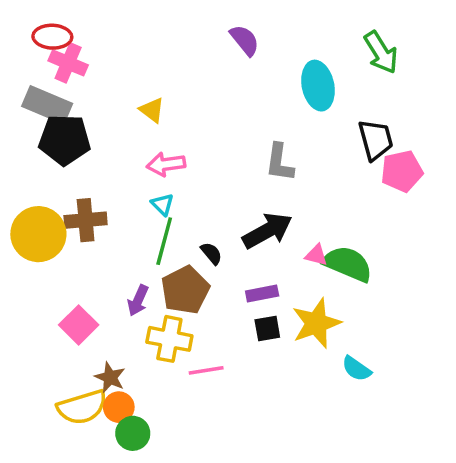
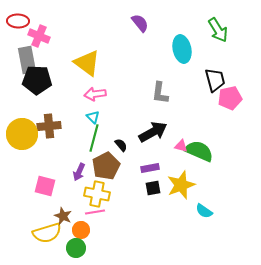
red ellipse: (52, 37) -> (18, 21), moved
gray rectangle: (47, 105) -> (27, 60), turned 56
yellow triangle: (152, 110) -> (87, 63), size x1.8
pink square: (79, 325) -> (45, 186), turned -30
pink line: (206, 370) -> (95, 212), moved
orange circle: (119, 407) -> (81, 230), moved

